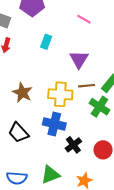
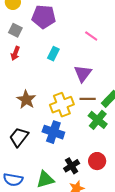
yellow cross: (60, 94) -> (62, 105), turned -30
black trapezoid: (18, 133) -> (19, 137), turned 75
black cross: (73, 145) -> (72, 166), moved

